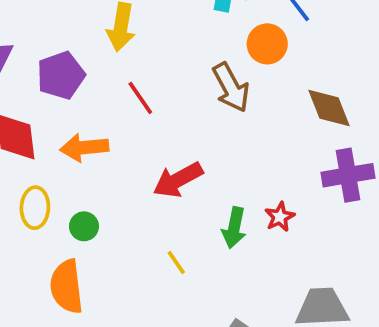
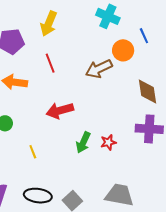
brown arrow: (231, 87) -> (99, 69), turned 80
yellow line: (176, 263) -> (33, 152), moved

